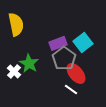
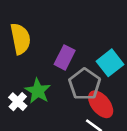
purple rectangle: (58, 43) -> (65, 57), moved, turned -42

